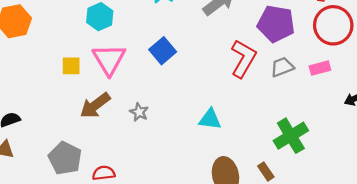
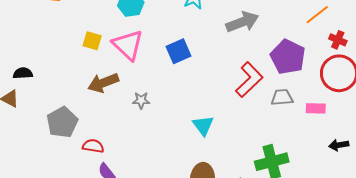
pink triangle: (109, 59) -> (128, 45), turned -32
gray star: (139, 112) -> (141, 100), turned 30
cyan triangle: (210, 119) -> (203, 125), turned 30

